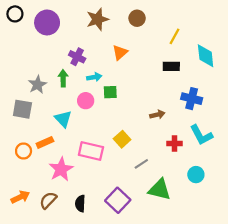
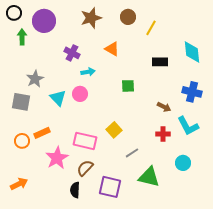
yellow line: (175, 36) -> (151, 28), moved
orange triangle: (120, 52) -> (112, 49), turned -49
green arrow: (63, 78) -> (22, 37), moved
green square: (110, 92) -> (128, 86), moved
blue cross: (192, 99) -> (192, 92), moved
brown arrow: (157, 115) -> (164, 107), moved, turned 40
cyan triangle: (63, 119) -> (58, 98), moved
brown semicircle: (48, 200) -> (85, 168), moved
purple square: (118, 200) -> (110, 187), turned -30

